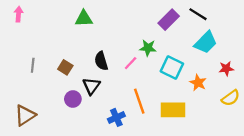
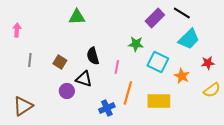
pink arrow: (18, 14) -> (17, 30), moved
pink line: (131, 63) -> (117, 67), moved, turned -32
black triangle: (91, 86) -> (84, 79), turned -48
orange line: (139, 101) -> (128, 93), turned 35

